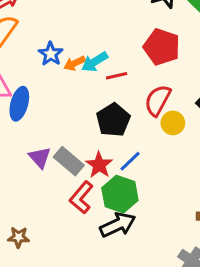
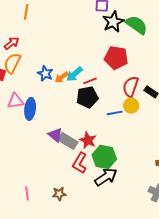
red semicircle: (158, 100) -> (131, 87), moved
black pentagon: (113, 120) -> (87, 97), moved, turned 30
purple triangle: (40, 157) -> (55, 135), moved
blue line: (130, 161) -> (115, 113), moved, turned 42
brown star: (18, 237) -> (59, 194), moved

